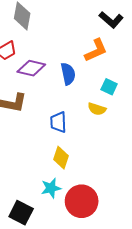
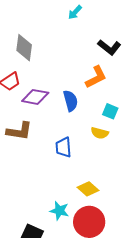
yellow diamond: (61, 158) -> (88, 189), moved, turned -65
cyan star: (51, 188) -> (59, 211), turned 30

